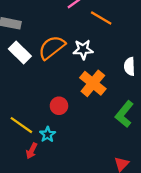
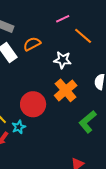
orange semicircle: (52, 48) -> (32, 44), moved, size x0.7
red circle: (59, 106) -> (33, 104), size x1.6

